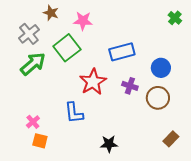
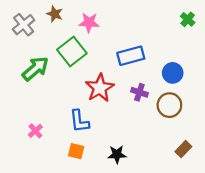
gray cross: (29, 34) -> (24, 25), moved
orange square: (40, 141) -> (76, 151), moved

